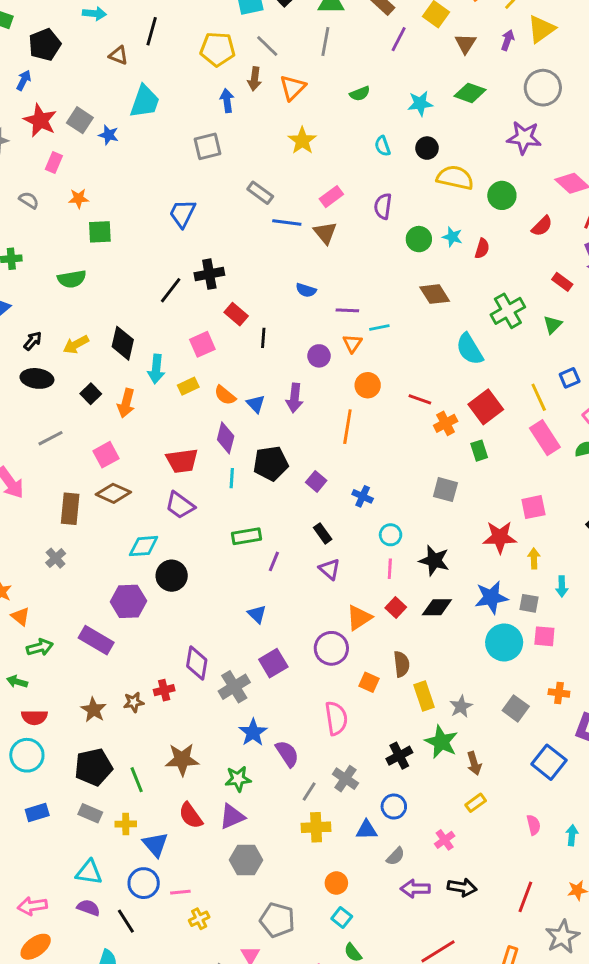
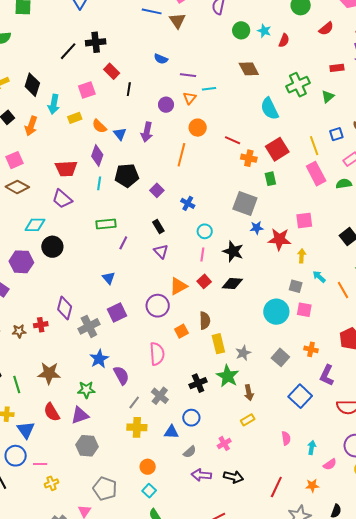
red rectangle: (562, 282) -> (337, 68), turned -48
orange cross: (446, 423) -> (249, 158), turned 35
gray square: (445, 490) -> (245, 204), size x1.4
cyan arrow: (562, 587) -> (319, 277), turned 128
blue star: (491, 597) -> (257, 228), moved, size x0.6
orange square: (369, 682) -> (181, 331), turned 32

